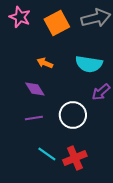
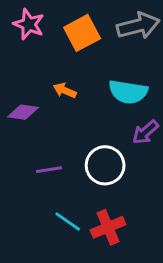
purple diamond: (35, 89) -> (23, 112), moved, turned -50

